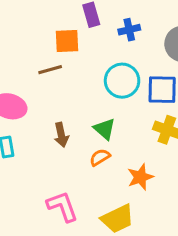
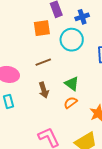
brown line: (50, 70) -> (43, 62), moved
cyan circle: (122, 81) -> (72, 40), moved

